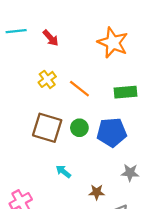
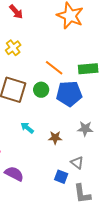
orange line: (79, 89) -> (54, 68), moved
green rectangle: (125, 92) -> (88, 69), moved
brown star: (97, 192) -> (55, 138), moved

